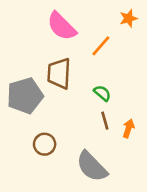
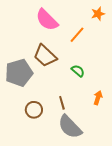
brown trapezoid: (59, 73) -> (45, 56), turned -50
brown line: (105, 121) -> (62, 103), moved

